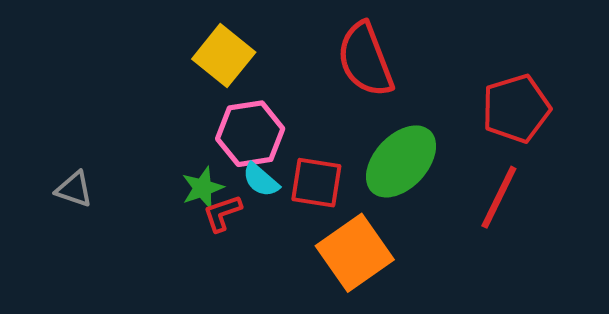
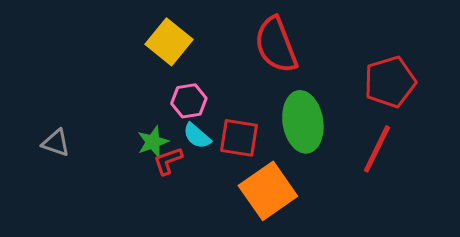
pink hexagon: (250, 134) -> (189, 101), size x0.7
green ellipse: (401, 161) -> (303, 122), turned -52

